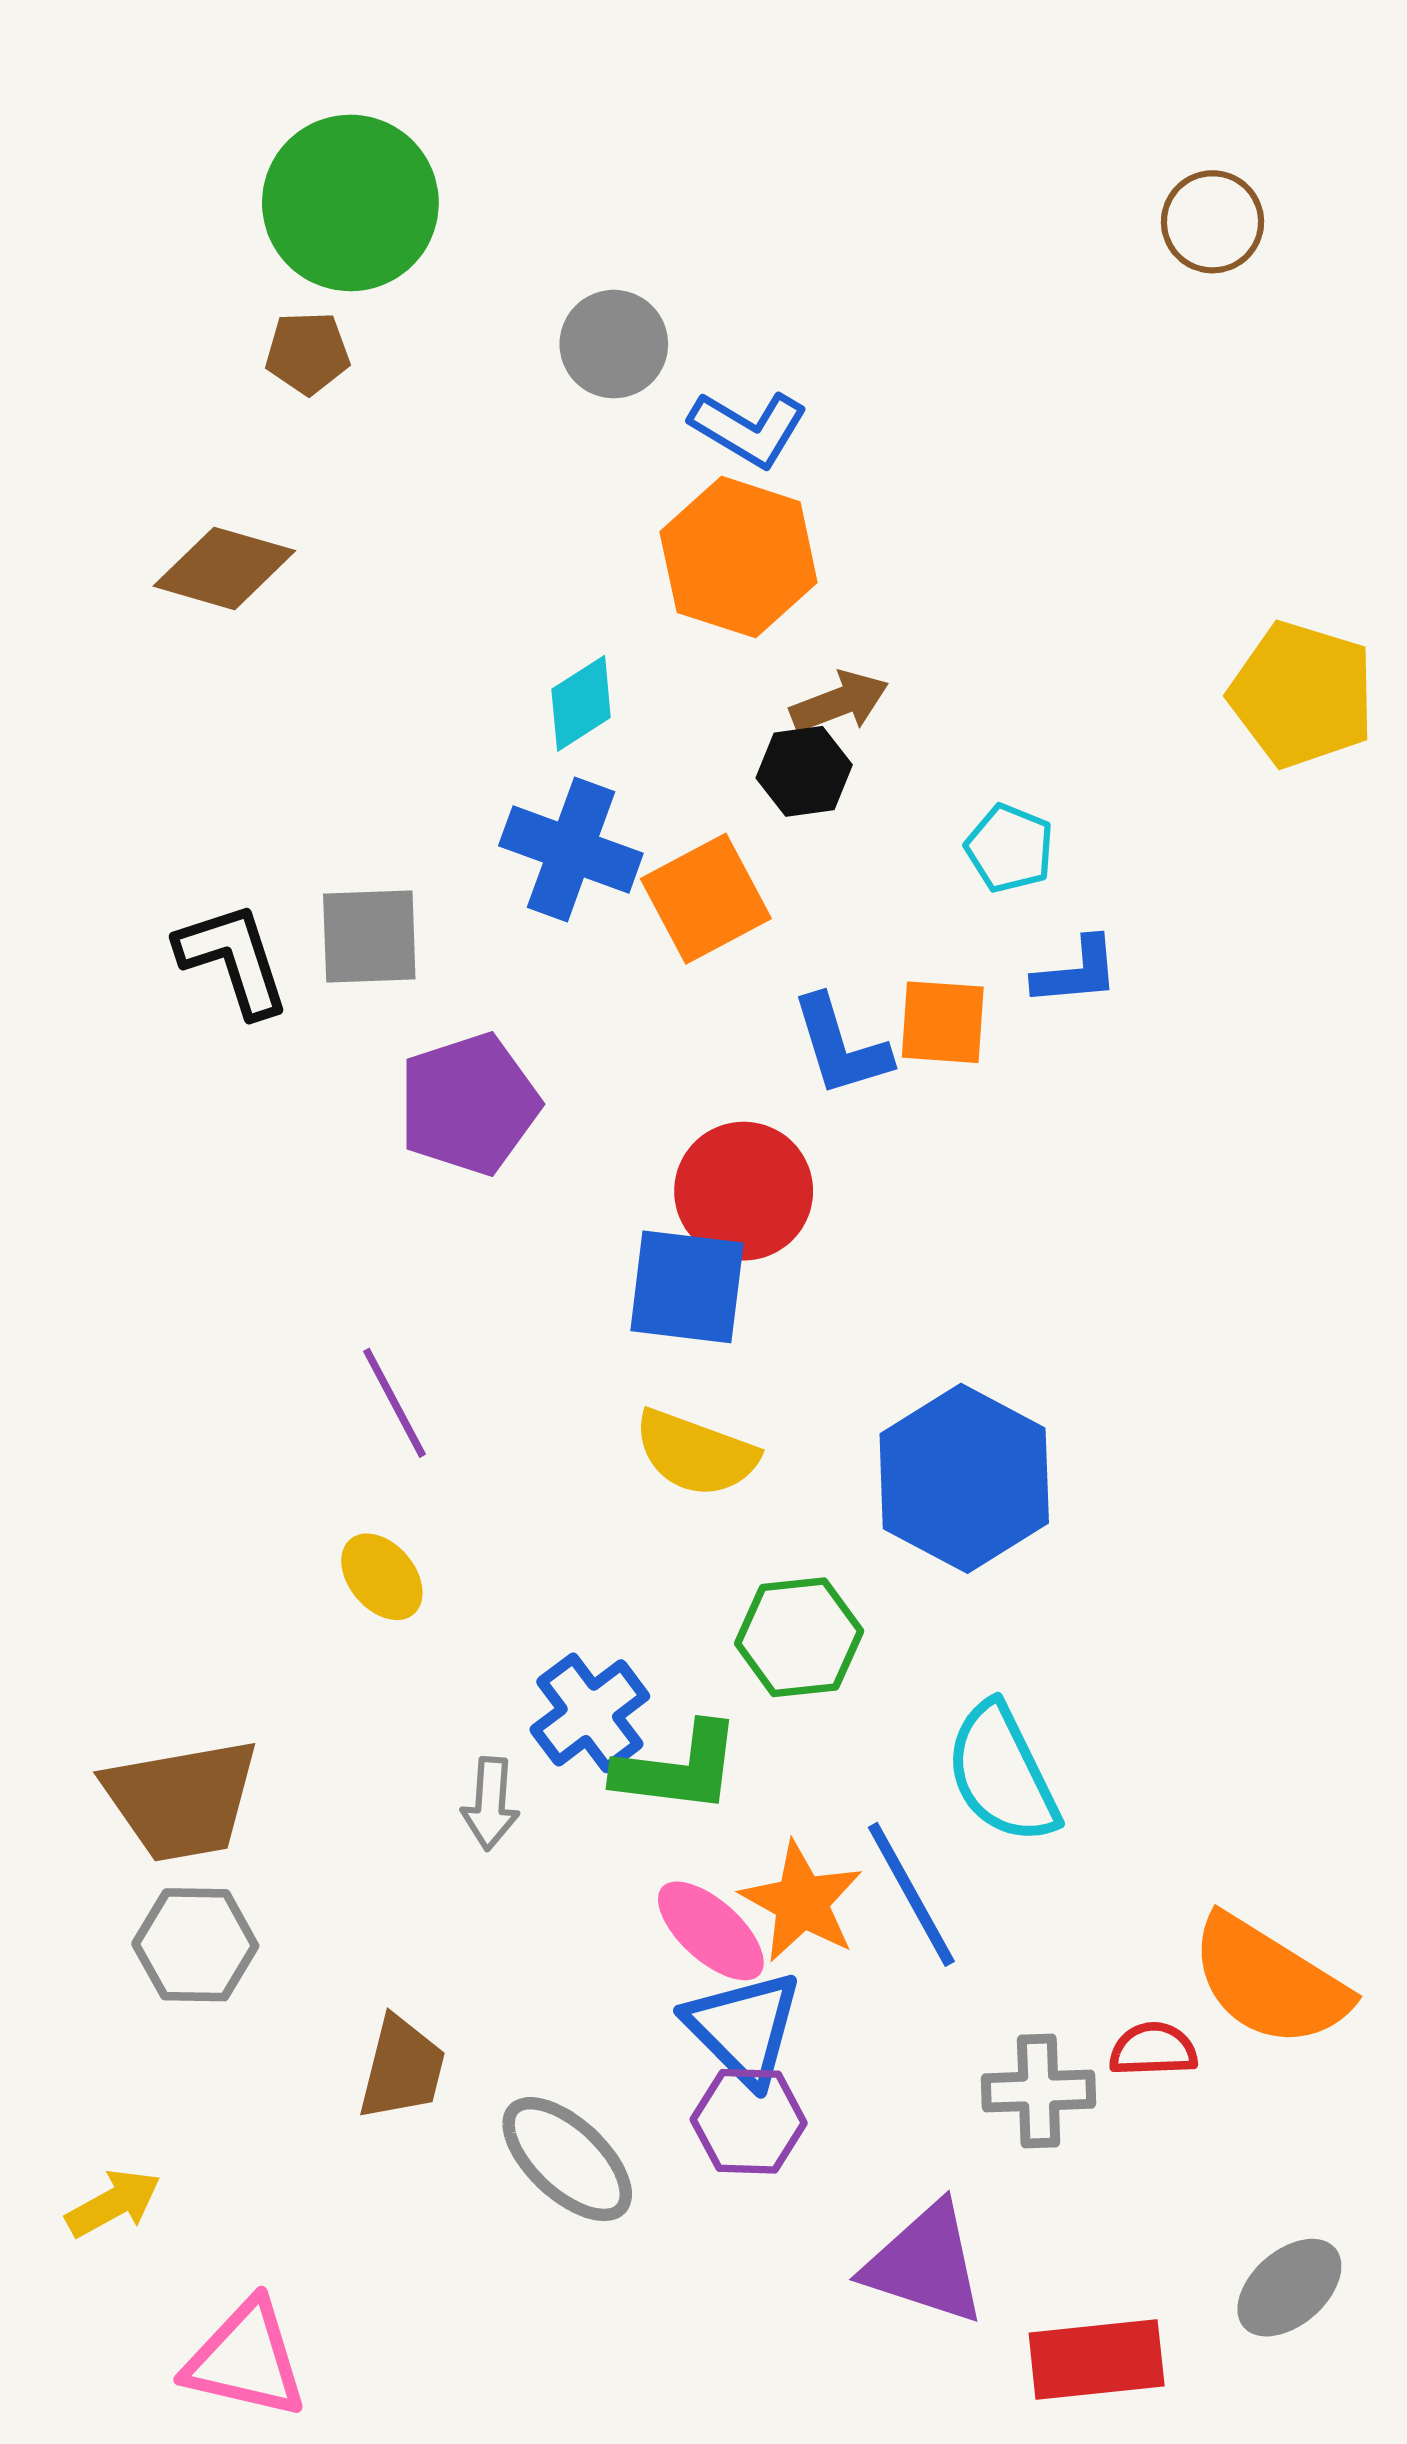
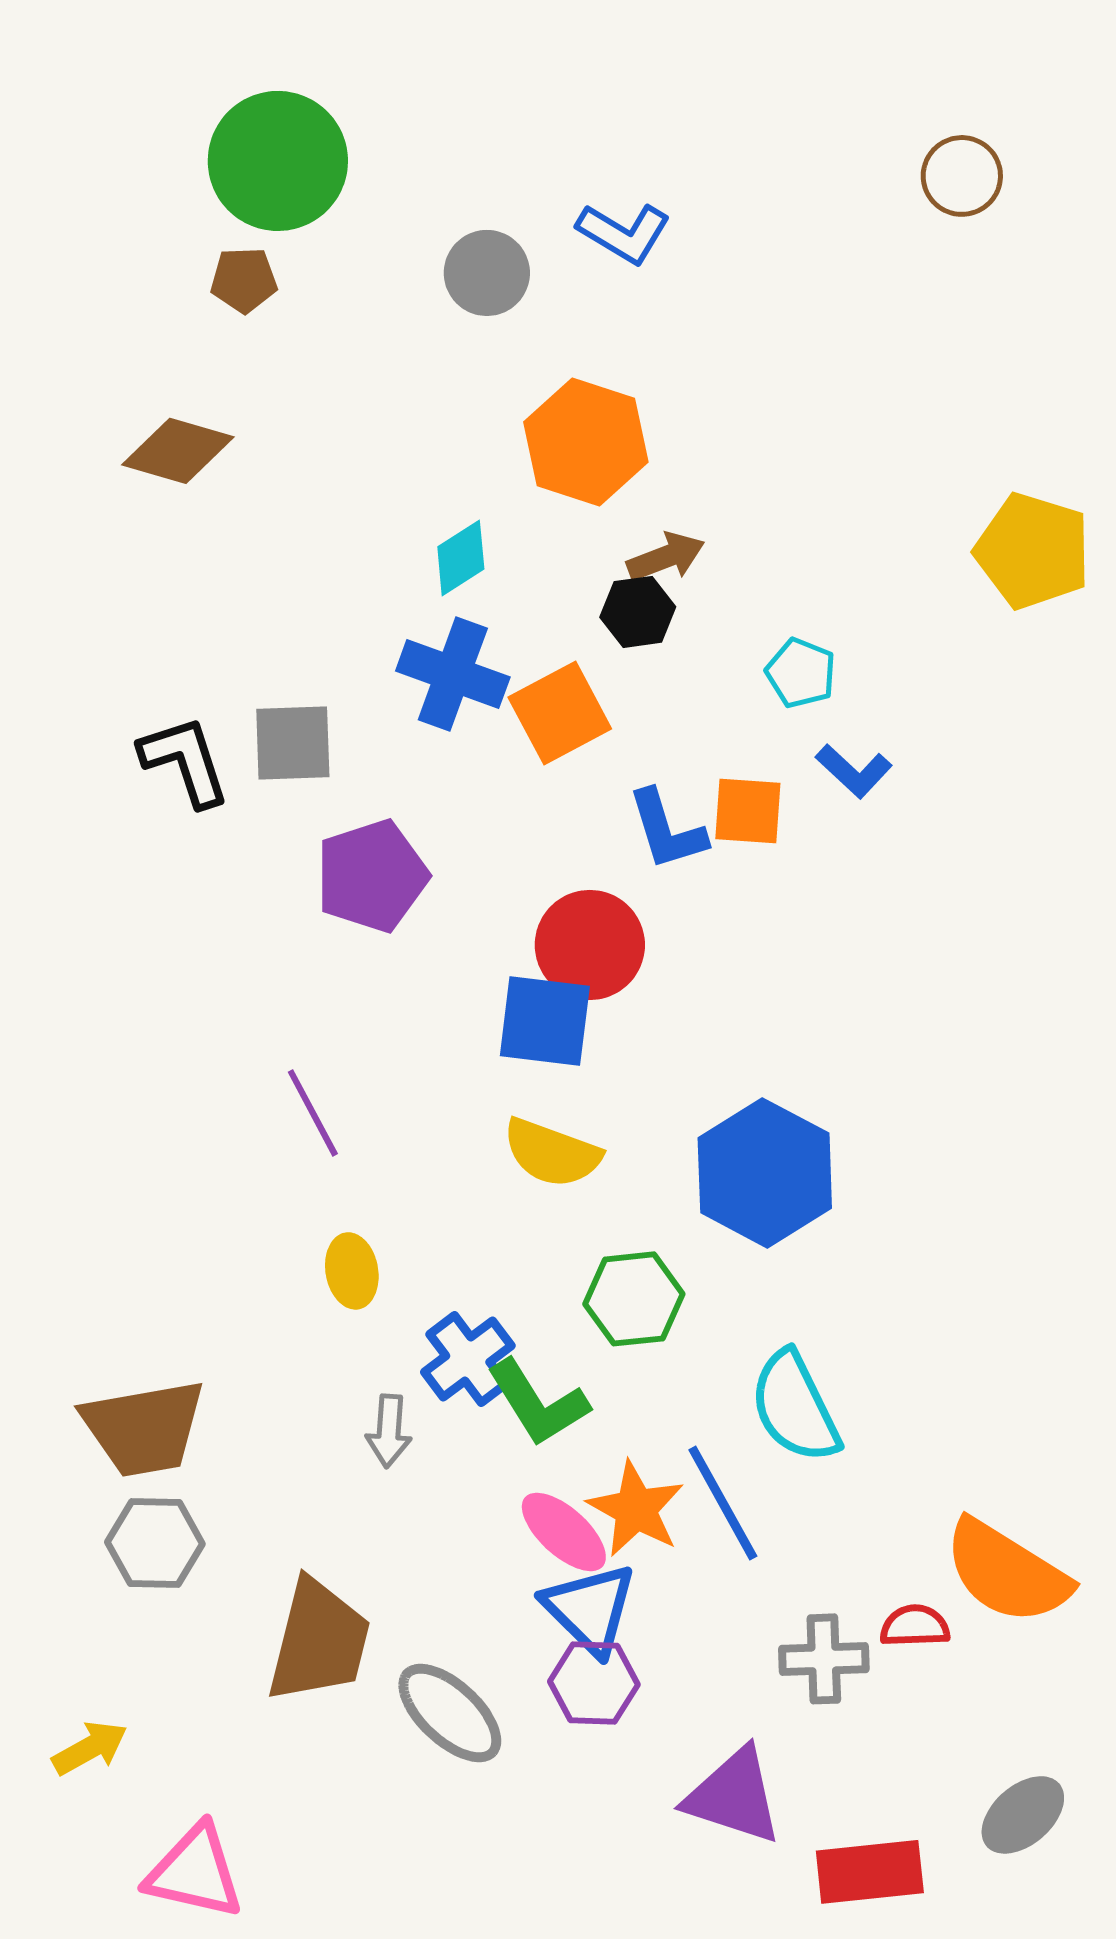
blue L-shape: (749, 429) -> (624, 233), moved
blue L-shape: (1076, 972) -> (854, 771), turned 48
yellow ellipse: (382, 1577) -> (352, 1271), moved, turned 30
green L-shape: (678, 1768) -> (538, 1403), turned 51
brown trapezoid: (402, 2068) -> (319, 1641), size x1.5

